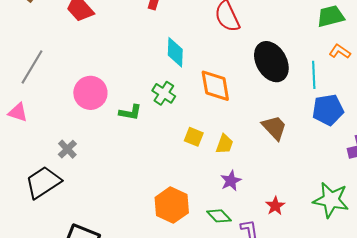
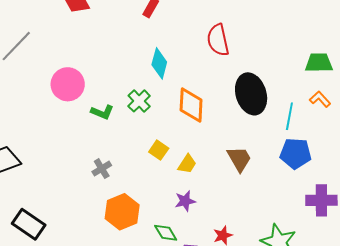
gray cross: (67, 149) -> (102, 169), moved

